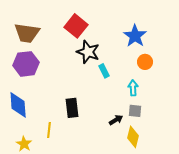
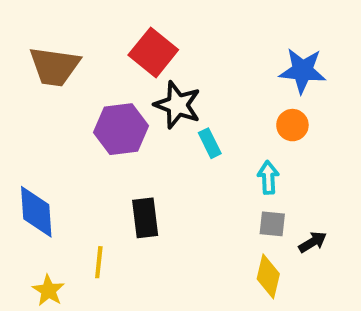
blue star: (135, 36) -> (303, 71), moved, turned -30
purple hexagon: (26, 64) -> (121, 129), moved
black arrow: (116, 120) -> (313, 242), moved

